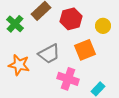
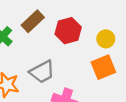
orange square: (85, 50) -> (103, 67), moved

